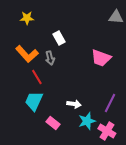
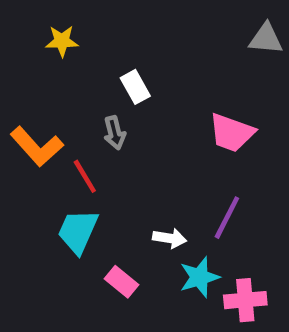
orange L-shape: (27, 54) -> (37, 147), moved
purple line: (110, 103) -> (227, 218), moved
pink cross: (107, 131) -> (245, 300), turned -36

